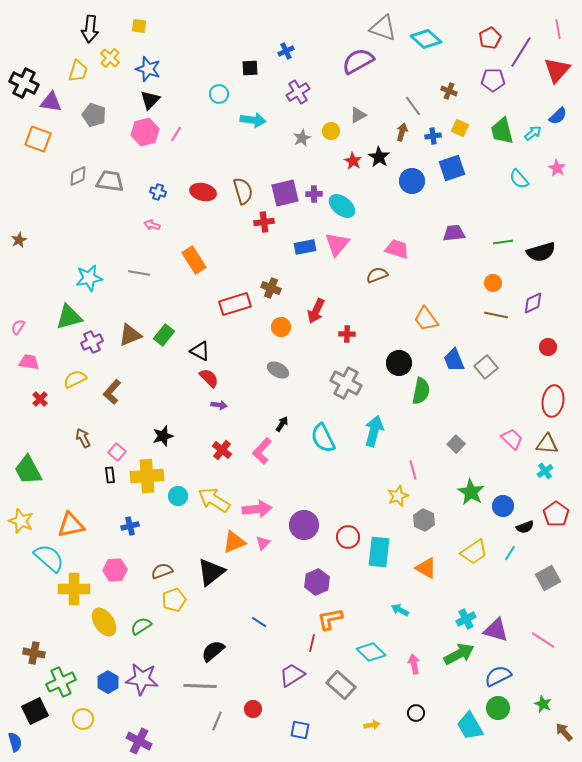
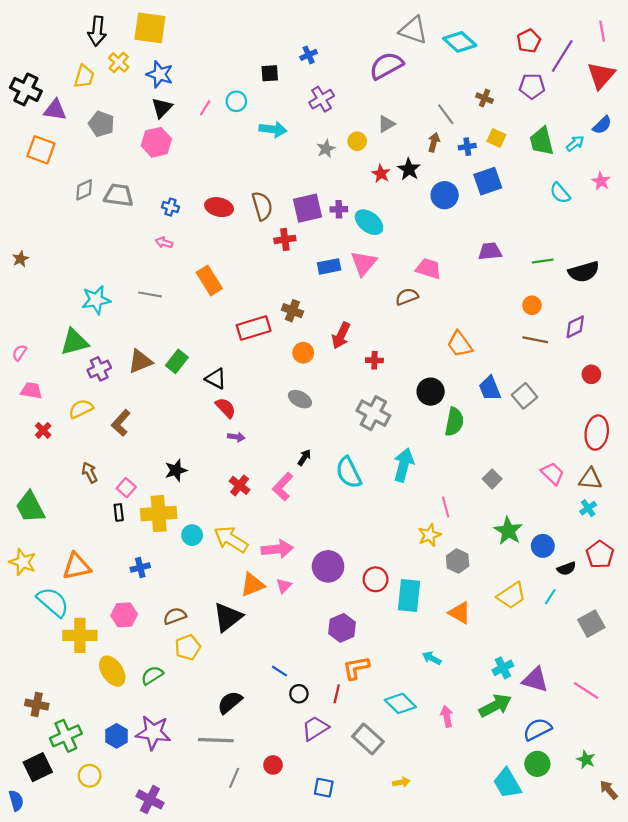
yellow square: (139, 26) -> (150, 28), size x2.0
pink line: (176, 134) -> (205, 108), moved
black circle: (416, 713) -> (299, 694), moved

